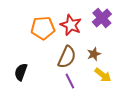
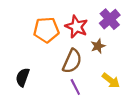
brown star: (94, 54) -> (98, 46), moved

